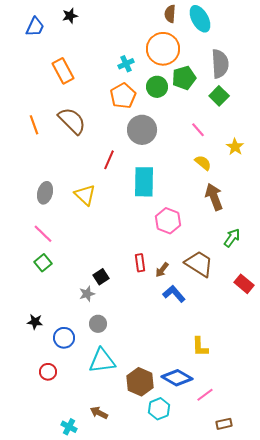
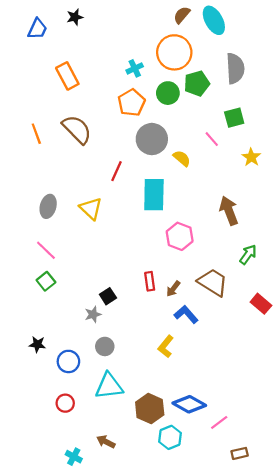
brown semicircle: (170, 14) -> (182, 15), turned 36
green square: (219, 96) -> (234, 118), moved, turned 30
yellow semicircle: (203, 163) -> (182, 158), moved
yellow L-shape: (200, 347) -> (166, 346), moved, turned 40
red circle: (48, 372) -> (65, 403), moved

